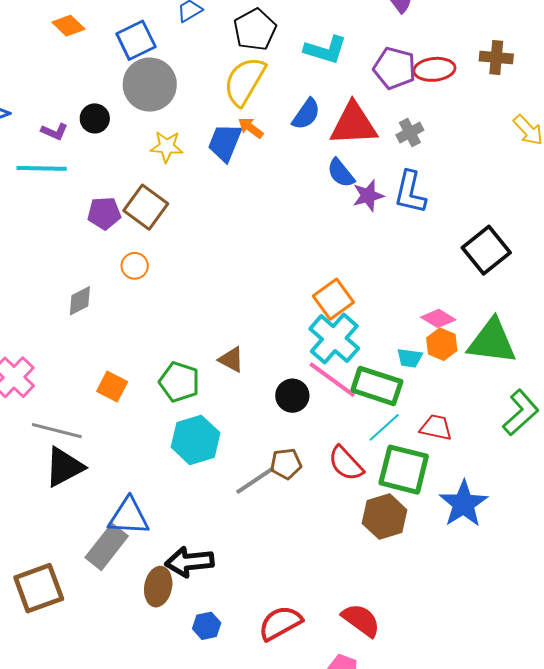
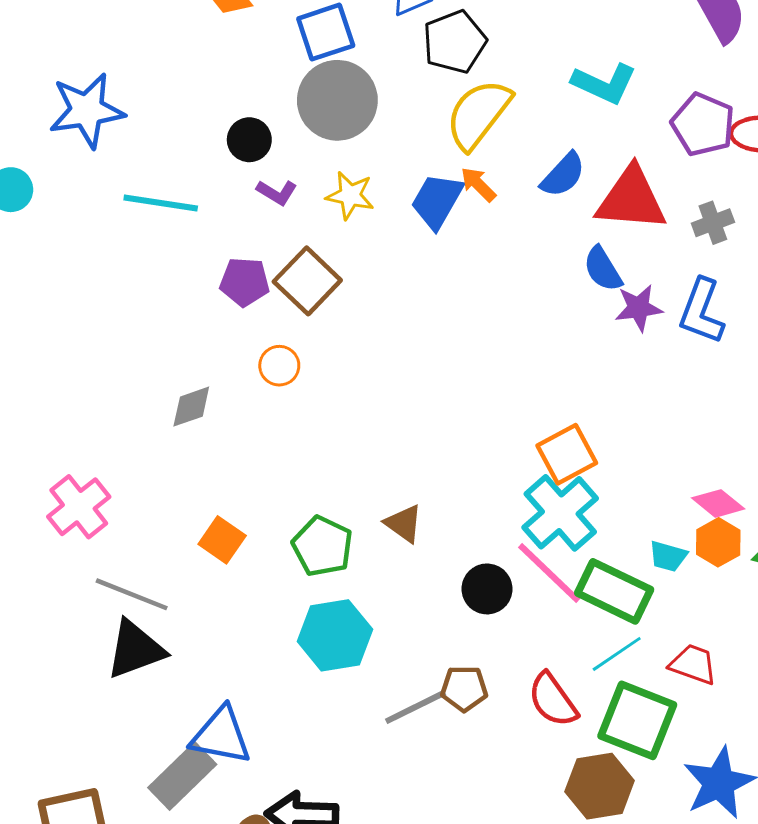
black pentagon: (255, 30) -> (455, 42), moved
purple L-shape: (54, 132) -> (277, 192), moved

